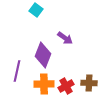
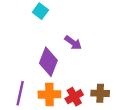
purple line: (17, 71) -> (20, 93), moved

